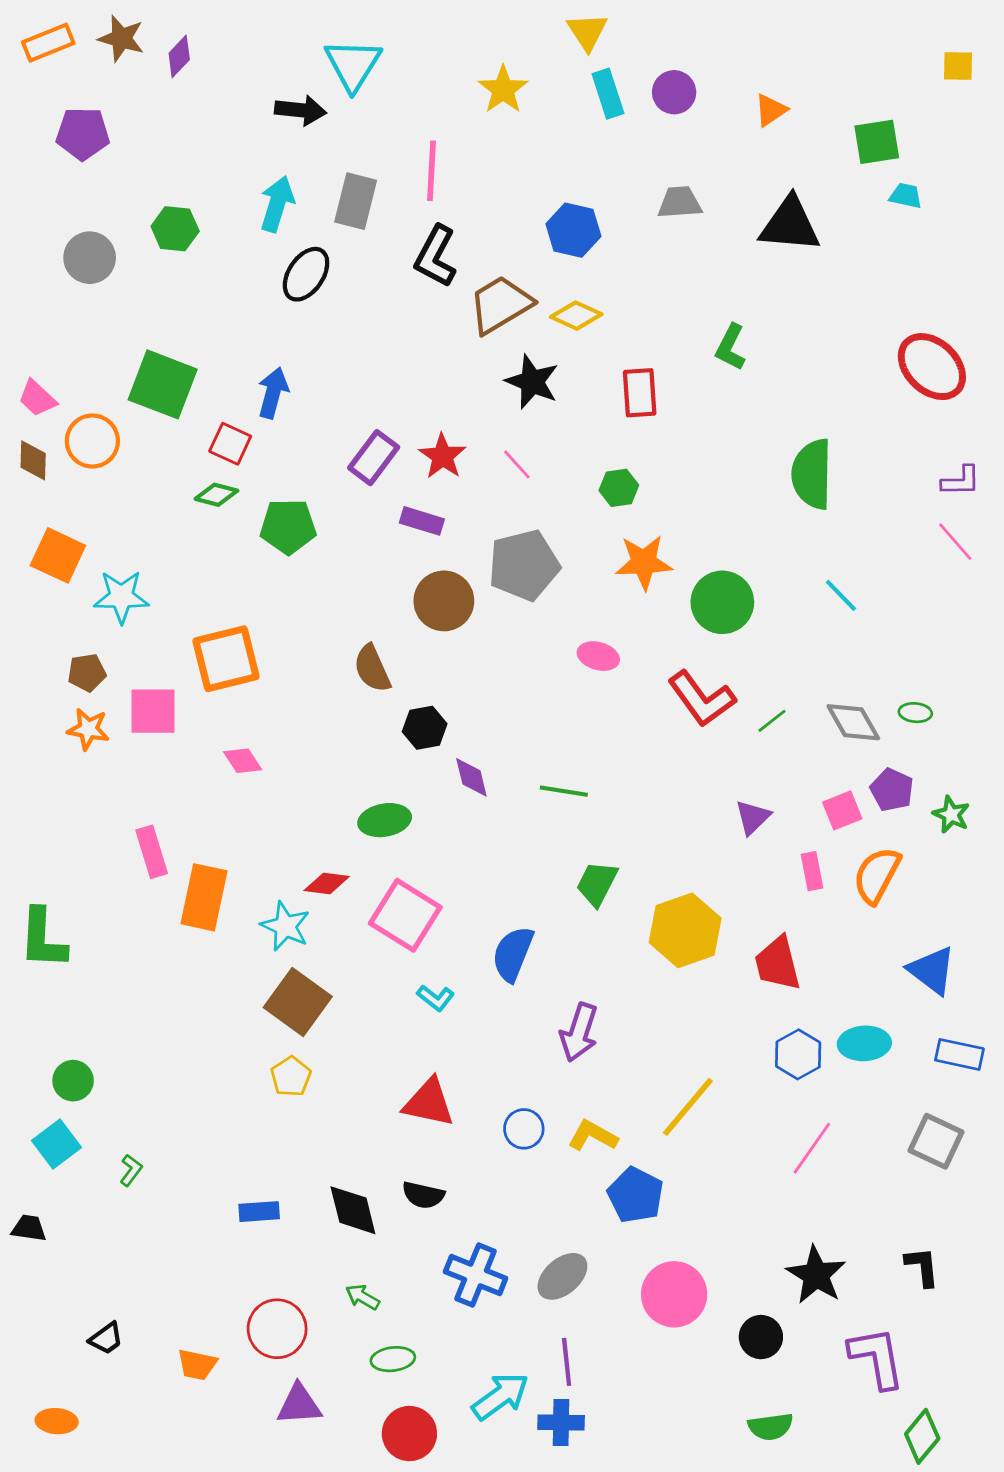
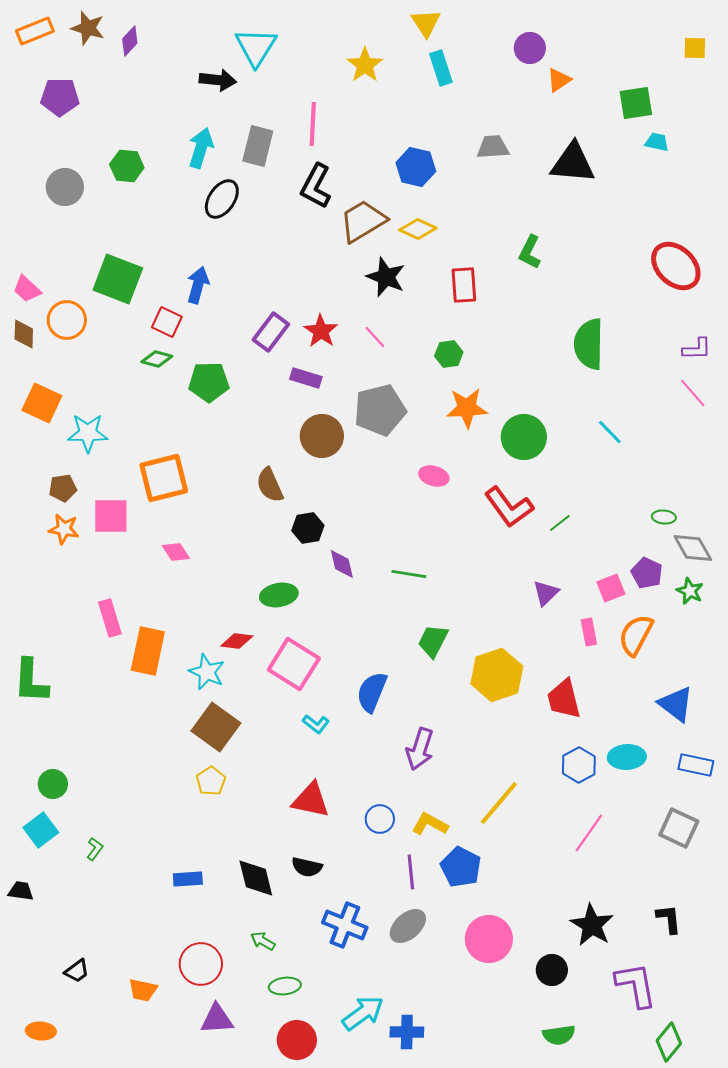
purple circle: (674, 92) -> (530, 48), moved
gray diamond: (853, 722) -> (693, 548), moved
purple line: (567, 1362) -> (411, 872), moved

